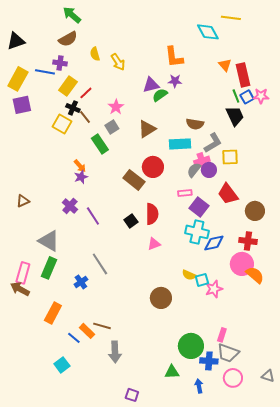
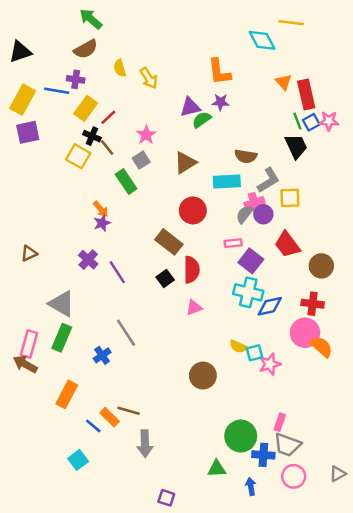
brown rectangle: (134, 180) -> (169, 242), moved
gray triangle: (268, 376) -> (338, 474), turned -48

